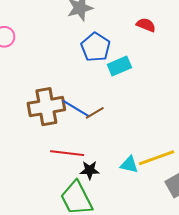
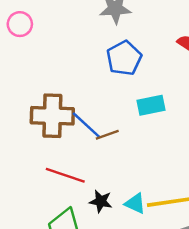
cyan rectangle: (119, 66) -> (151, 105), moved
black star: (90, 170) -> (101, 201), moved

